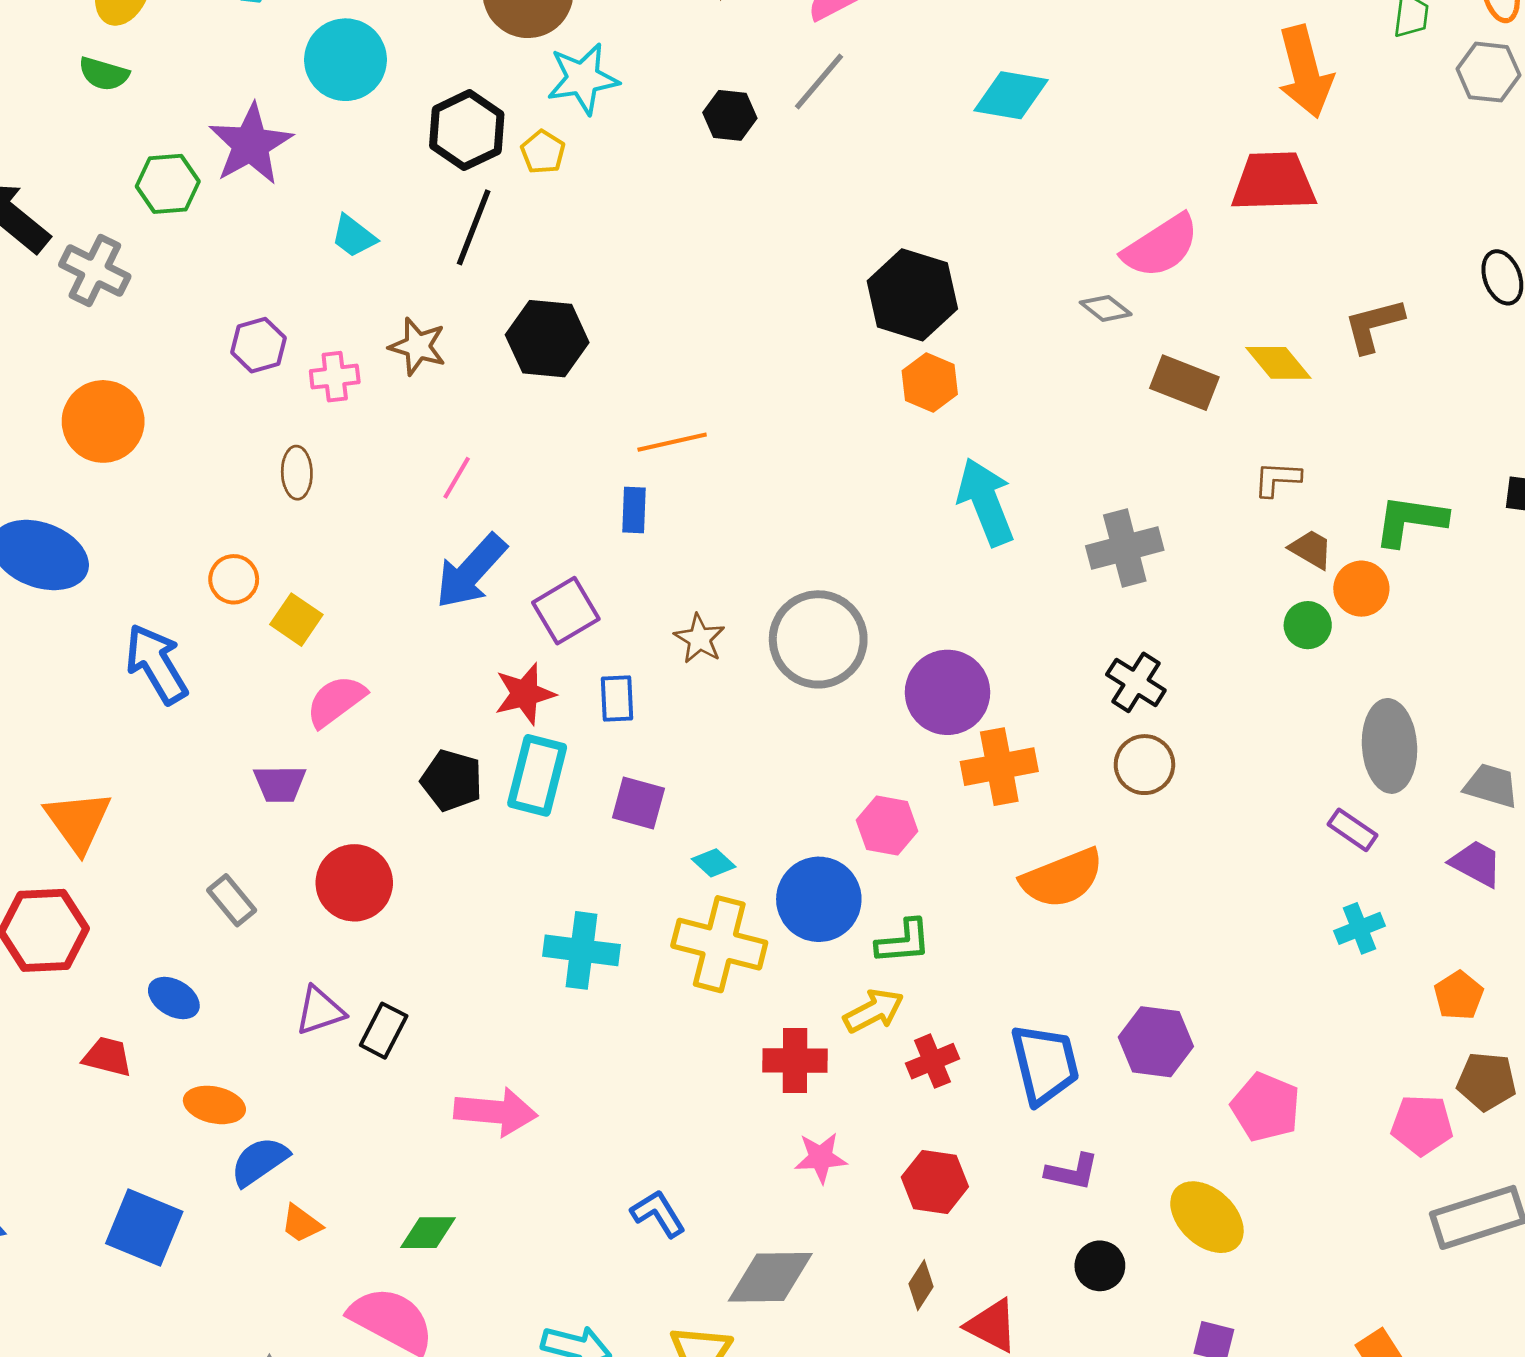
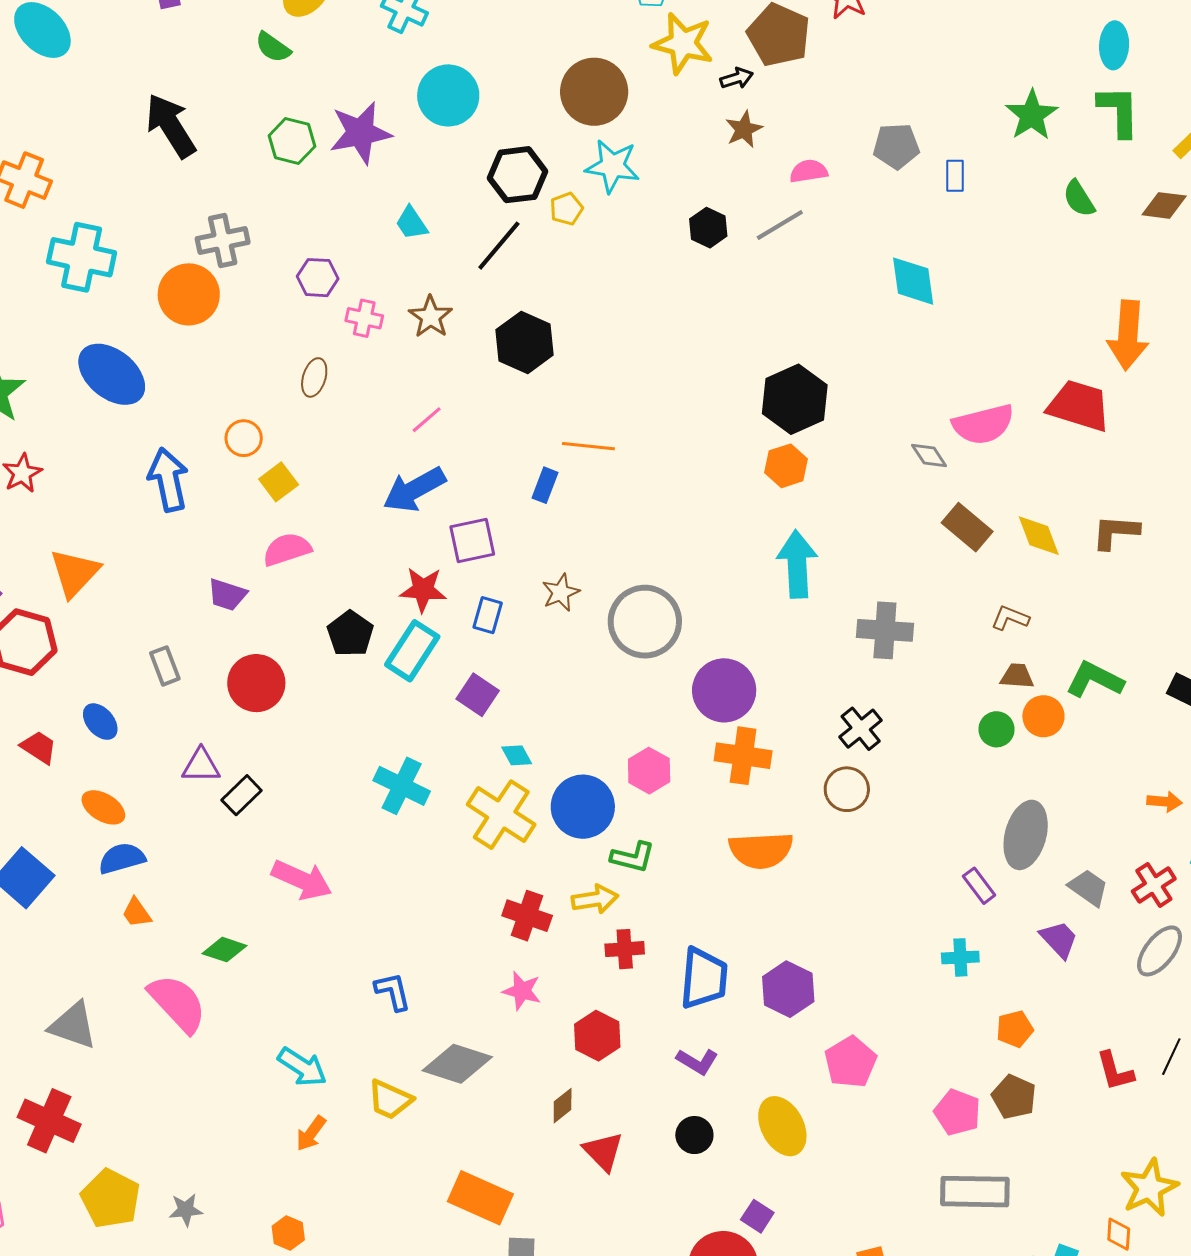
cyan diamond: (1011, 95) -> (913, 281), turned 54
gray cross: (95, 270) -> (223, 240), moved, turned 33
brown trapezoid: (1311, 549) -> (1017, 676), turned -45

